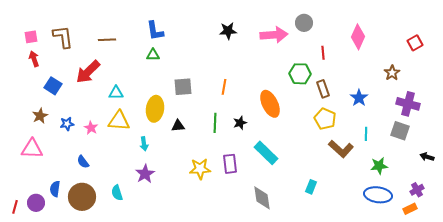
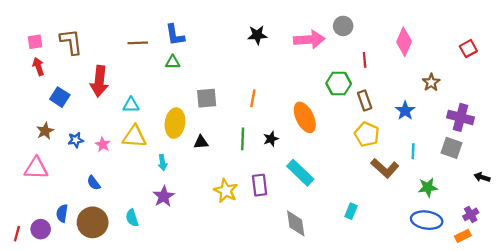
brown line: (107, 40) -> (138, 43), moved
red arrow: (88, 72) -> (99, 81), turned -40
brown star: (392, 73) -> (431, 82), moved
yellow star: (200, 169) -> (226, 191), turned 30

